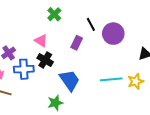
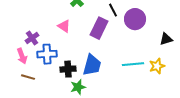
purple rectangle: (77, 43) -> (99, 28), size x1.5
black cross: (45, 60) -> (68, 69), moved, turned -35
blue trapezoid: (70, 80) -> (92, 65), turned 50

